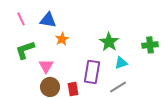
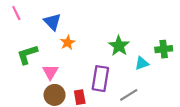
pink line: (21, 19) -> (16, 13), moved
blue triangle: (48, 20) -> (52, 22), turned 36
cyan triangle: (121, 63) -> (142, 63), moved

